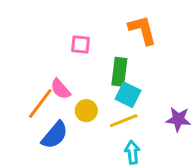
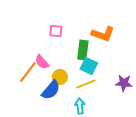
orange L-shape: (142, 30) -> (103, 34), moved, turned 125
blue semicircle: (55, 135) -> (51, 90), moved
cyan arrow: (132, 152) -> (80, 106), moved

